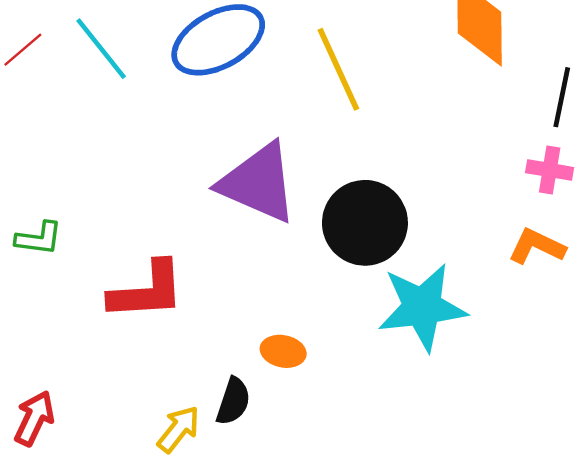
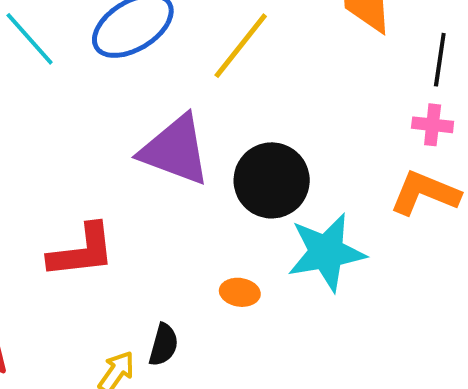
yellow line: (338, 69) -> (241, 46), turned 66
orange L-shape: (537, 246) -> (425, 193), size x1.4
orange ellipse: (283, 351) -> (240, 292), moved

